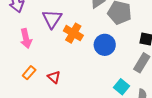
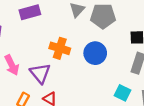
purple triangle: (52, 19) -> (40, 73), moved

